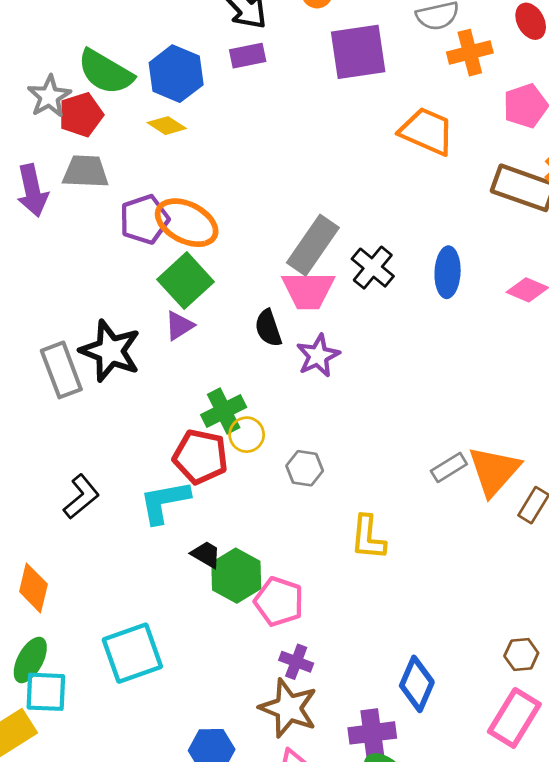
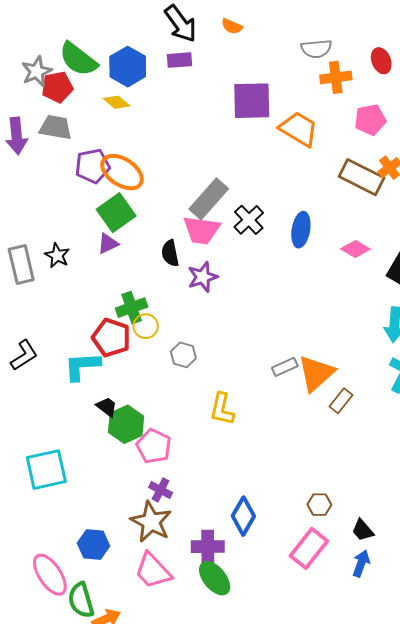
purple square: (358, 52) -> (252, 101), moved
black star: (110, 351) -> (57, 255), size x0.6

